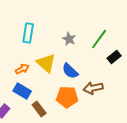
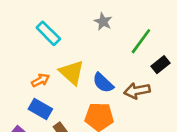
cyan rectangle: (28, 33) -> (48, 33), turned -54
gray star: (69, 39) -> (103, 22), moved
brown arrow: (93, 88) -> (137, 91), moved

